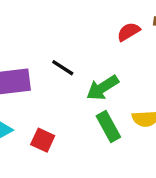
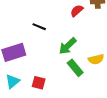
black line: (63, 68) -> (39, 27), moved

